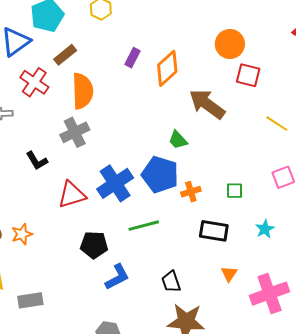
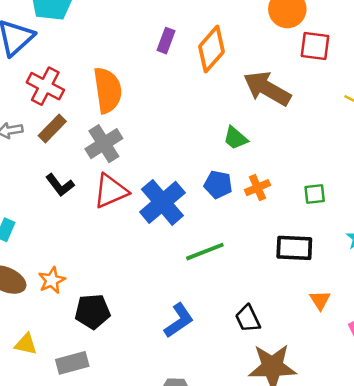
brown rectangle: (65, 55) -> (52, 129), moved
blue pentagon: (160, 175) -> (218, 185), size x0.6
orange cross: (191, 192) -> (258, 188), moved
red triangle: (72, 195) -> (111, 191), moved
black pentagon: (94, 245) -> (92, 311), moved

